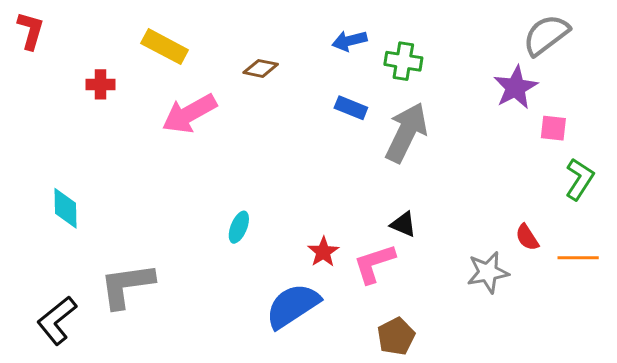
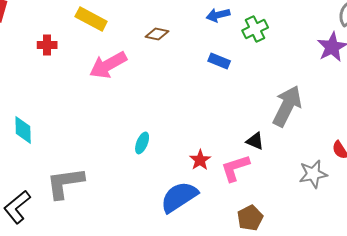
green cross: (403, 61) -> (255, 29), turned -35
gray arrow: (406, 133) -> (287, 106), moved

